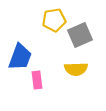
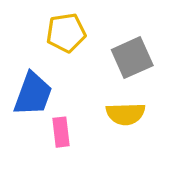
yellow pentagon: (54, 20) -> (66, 33), moved

